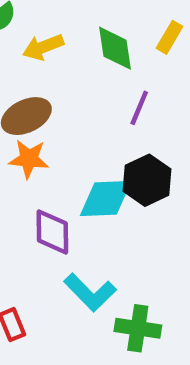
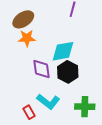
black hexagon: (147, 180) -> (68, 72), moved
cyan L-shape: (90, 292) -> (48, 102), moved

